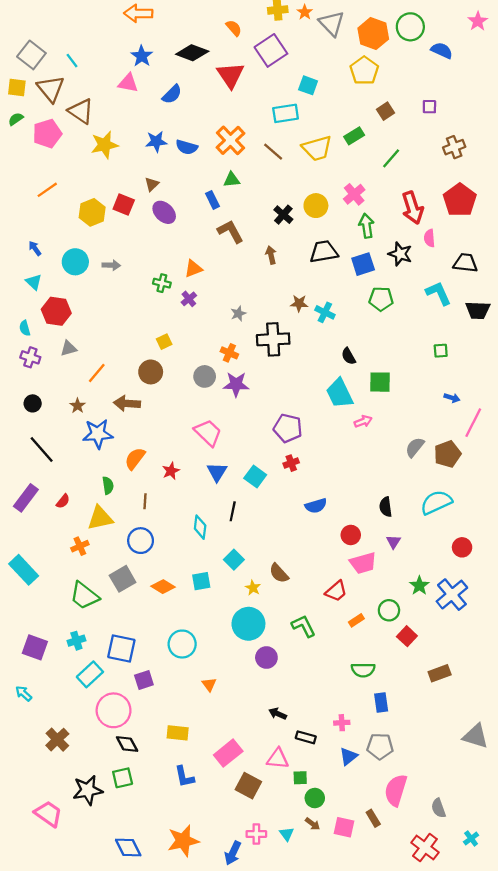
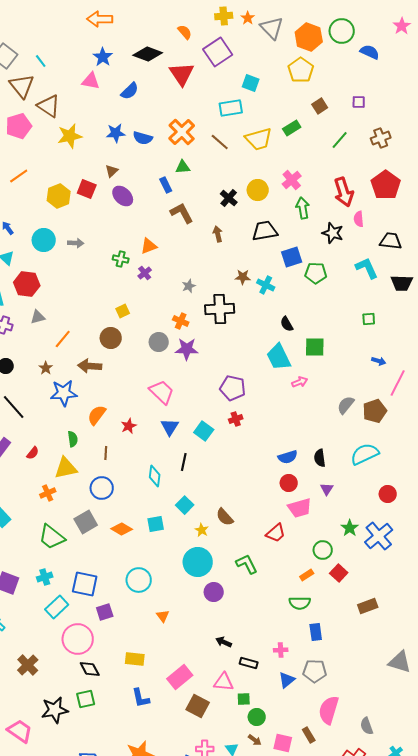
green line: (391, 158) -> (340, 140), moved
blue square: (363, 264) -> (292, 257), moved
blue semicircle: (316, 506) -> (288, 457), moved
orange rectangle: (356, 620) -> (307, 575), moved

